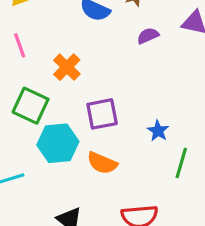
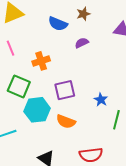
purple semicircle: (148, 36) -> (82, 43), moved
orange cross: (67, 67) -> (41, 61), turned 30

